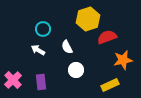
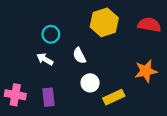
red semicircle: (107, 37) -> (149, 25), moved, turned 30
pink cross: (13, 80) -> (15, 95), turned -36
yellow rectangle: (110, 85) -> (114, 97), moved

